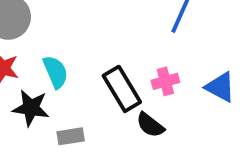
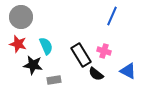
pink cross: (165, 81) -> (104, 51), turned 32
blue triangle: (220, 87) -> (128, 71), moved

